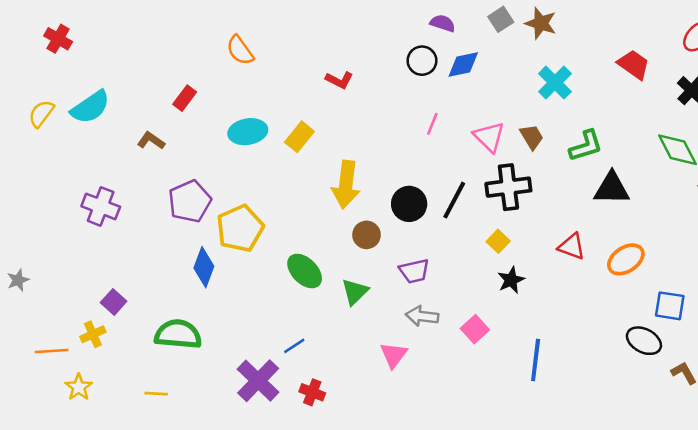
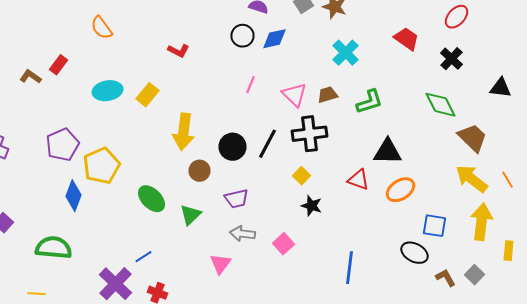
brown trapezoid: (532, 137) -> (328, 95), turned -75
brown L-shape: (151, 141) -> (30, 77), moved
black triangle: (612, 188) -> (388, 152), moved
black star: (511, 280) -> (312, 206), turned -30
blue line: (536, 360) -> (350, 268), moved

